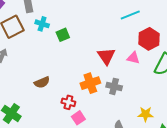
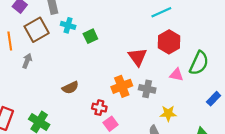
red hexagon: (149, 39) -> (169, 42), moved
pink triangle: (133, 58) -> (176, 75), moved
yellow star: (146, 114) -> (168, 113), moved

